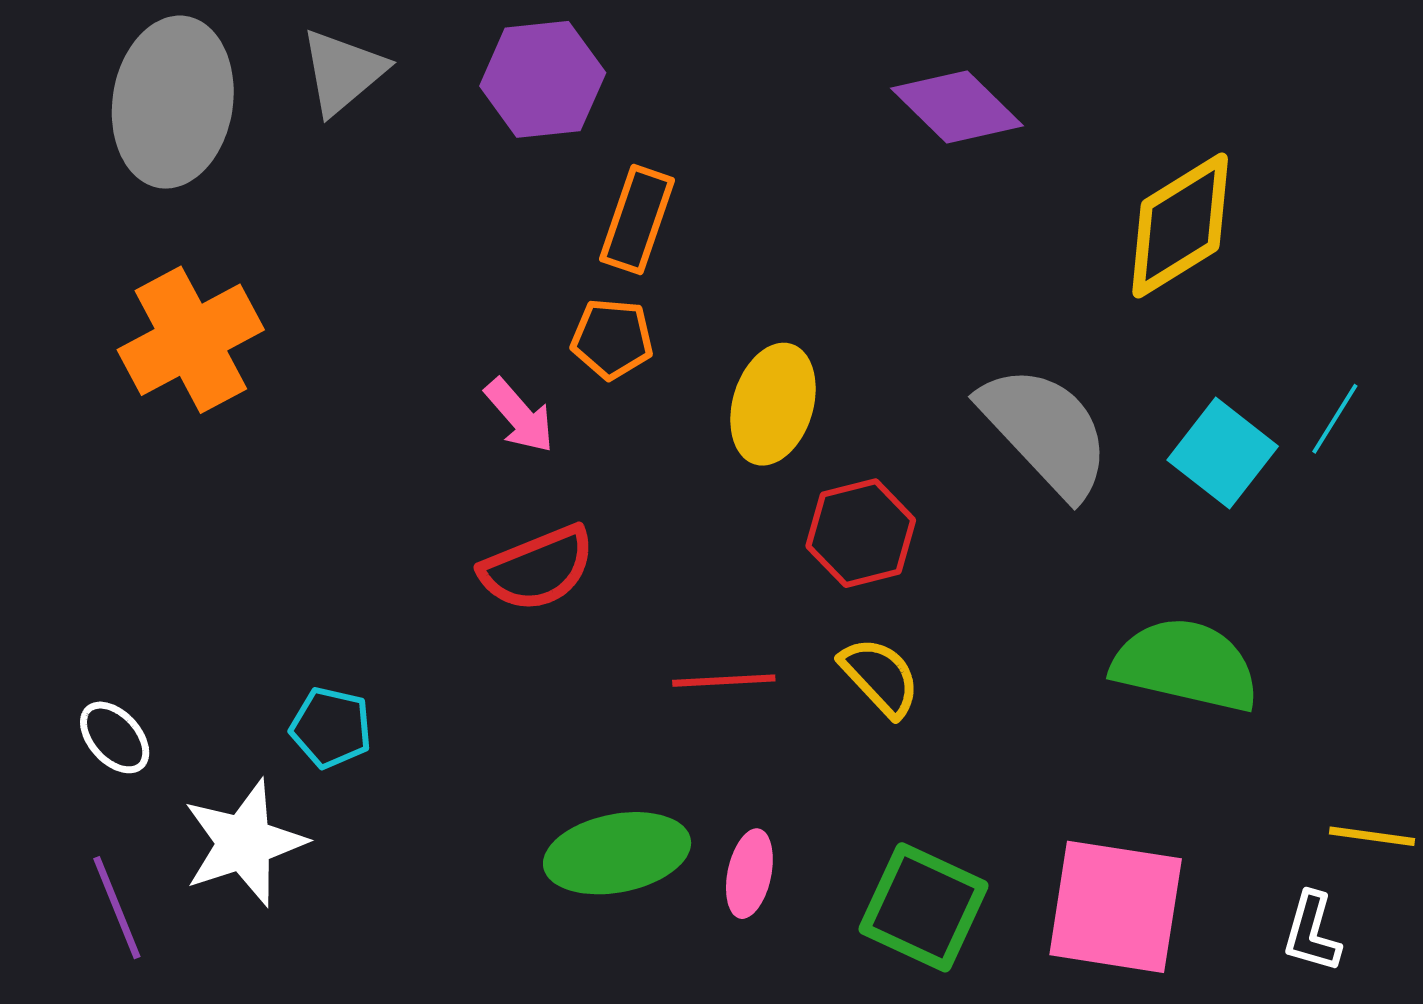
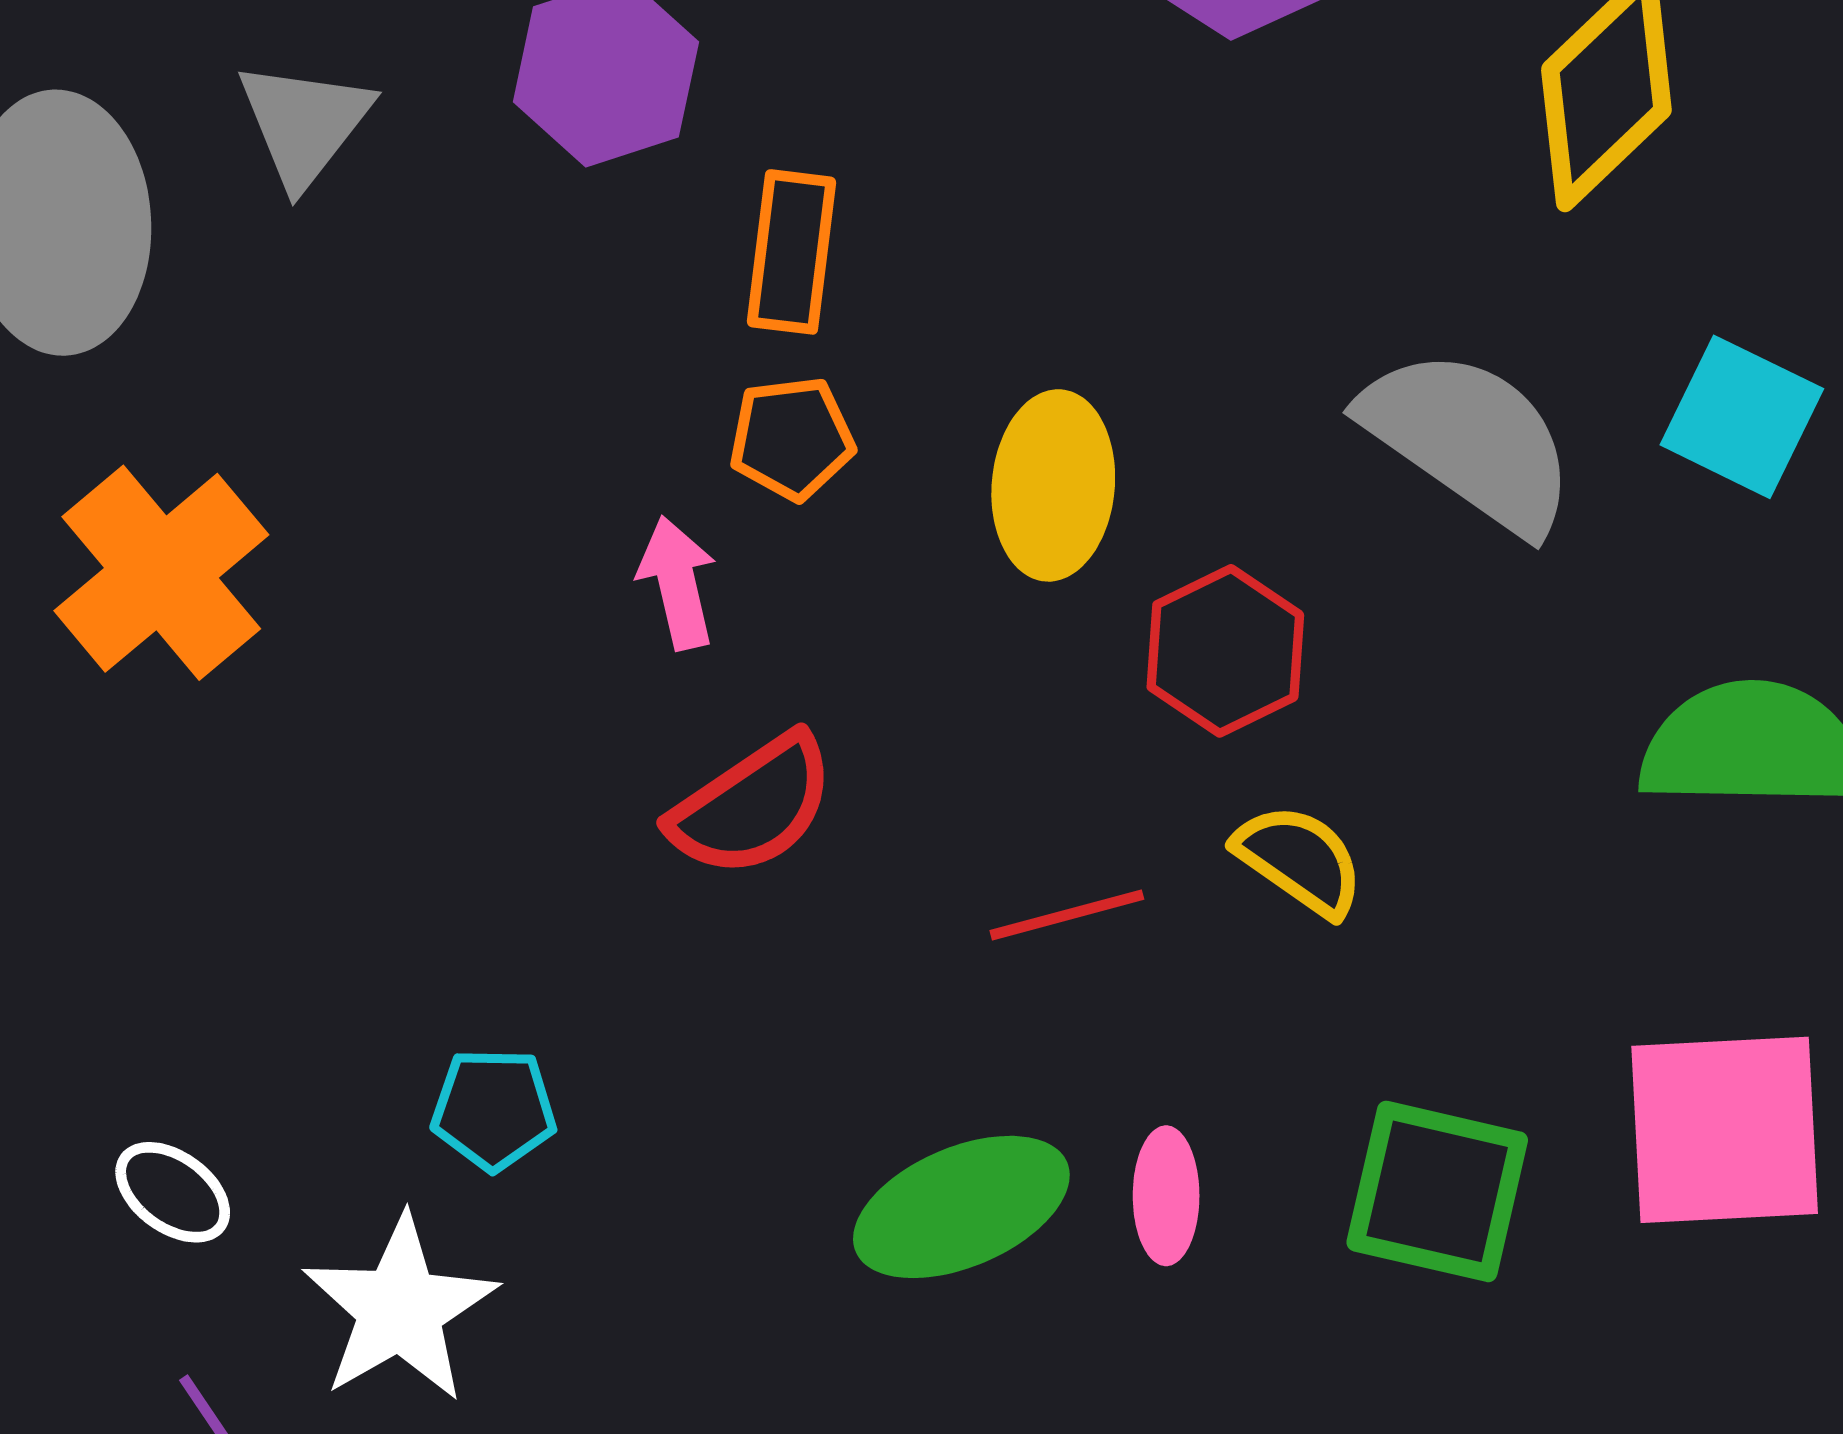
pink arrow: (520, 416) -> (677, 583), turned -140

